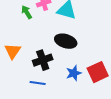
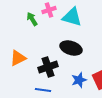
orange triangle: (13, 51) -> (18, 58), turned 30

